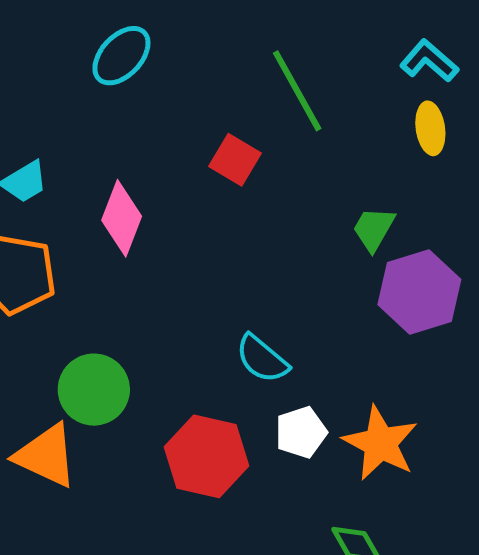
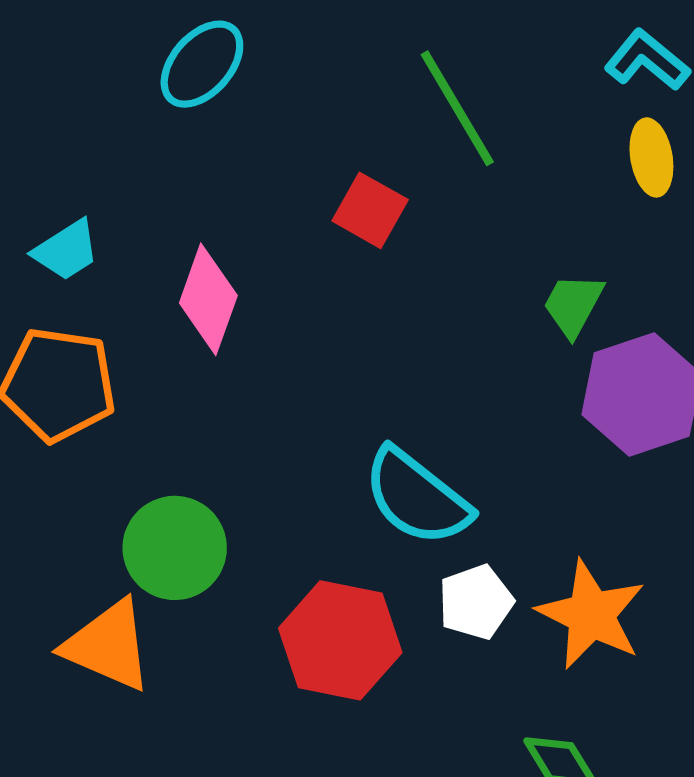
cyan semicircle: (262, 359) -> (417, 497), size x1.4

